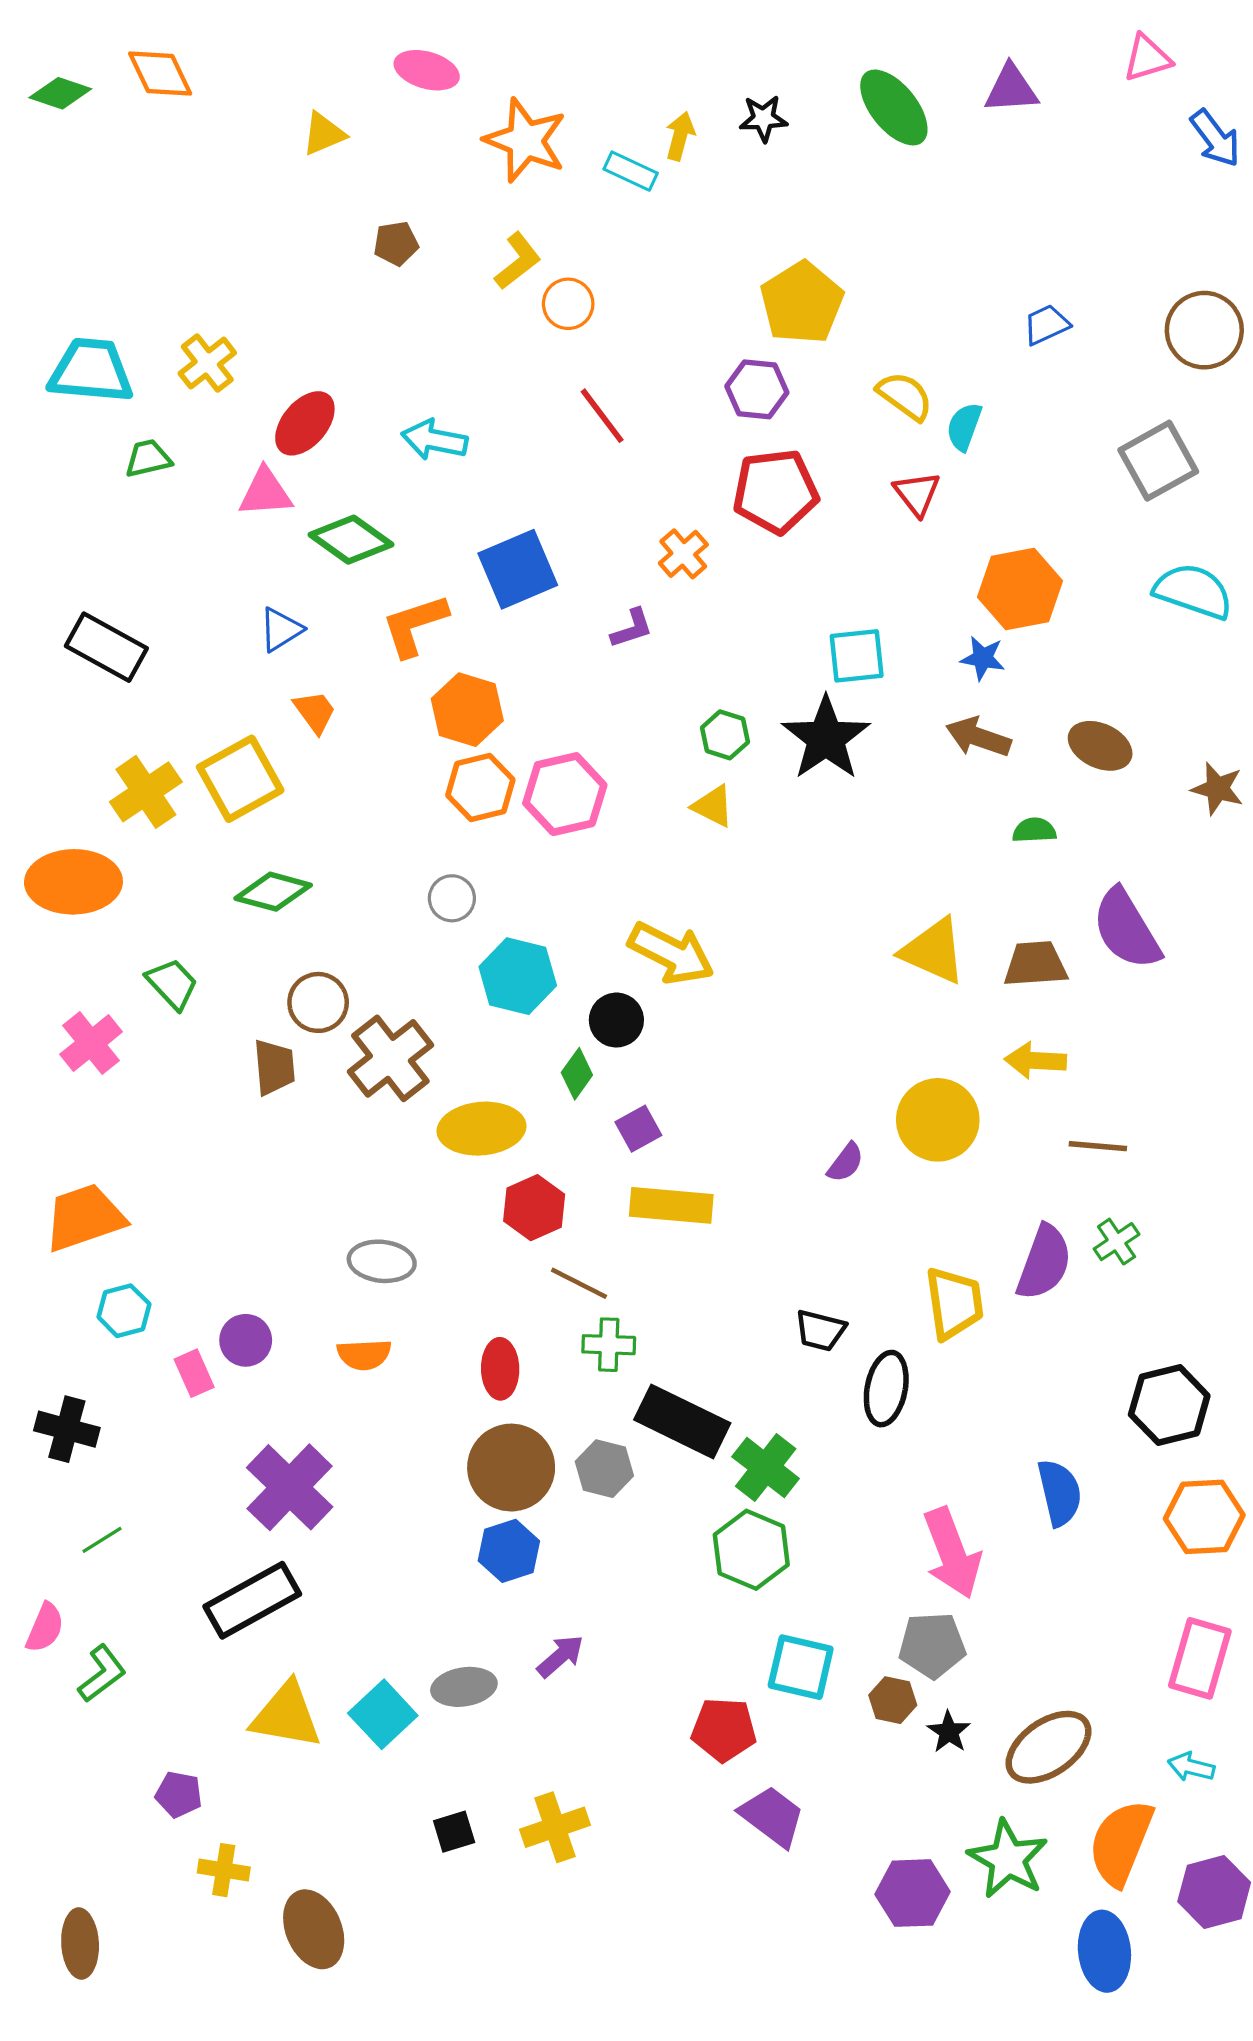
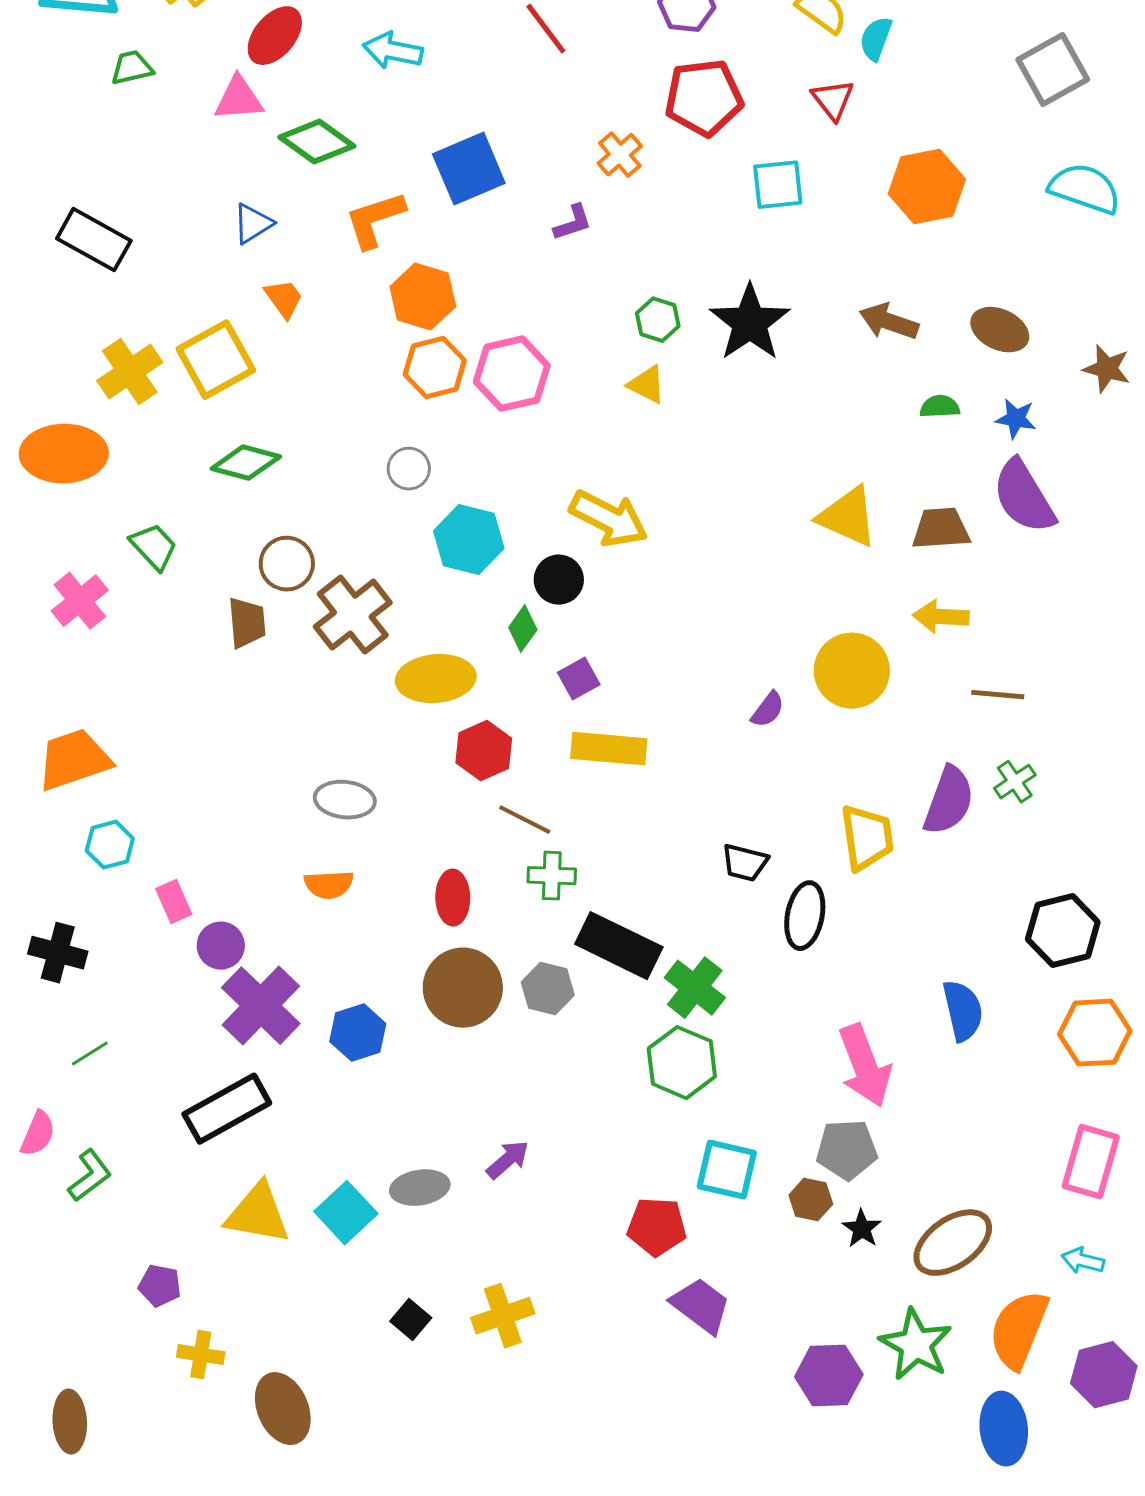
cyan square: (857, 656) -> (778, 185), moved
blue star: (983, 658) -> (1016, 419), moved
purple circle: (246, 1340) -> (221, 946), moved
blue hexagon: (509, 1551) -> (358, 1033), moved
black square: (454, 1832) -> (411, 1320), turned -33

